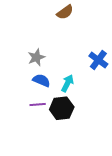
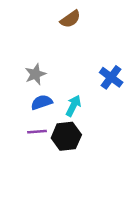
blue semicircle: (41, 80) -> (42, 102), turned -42

